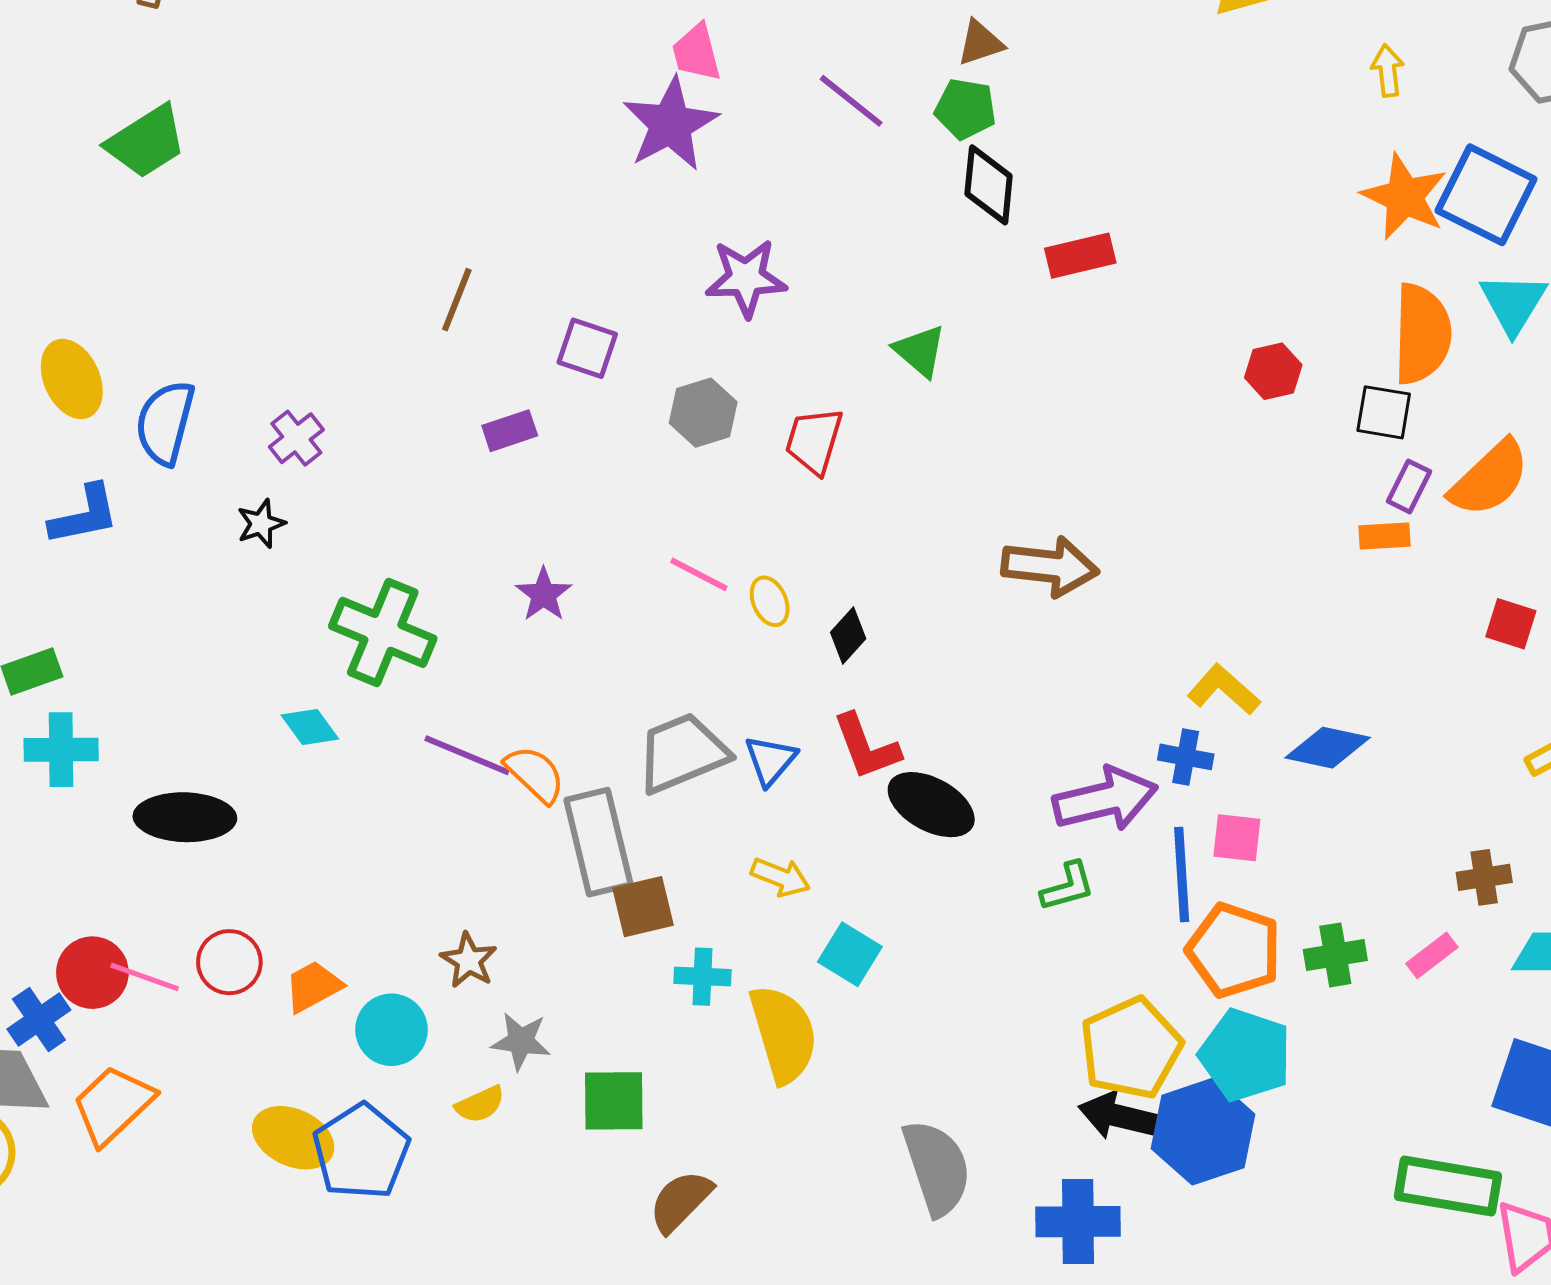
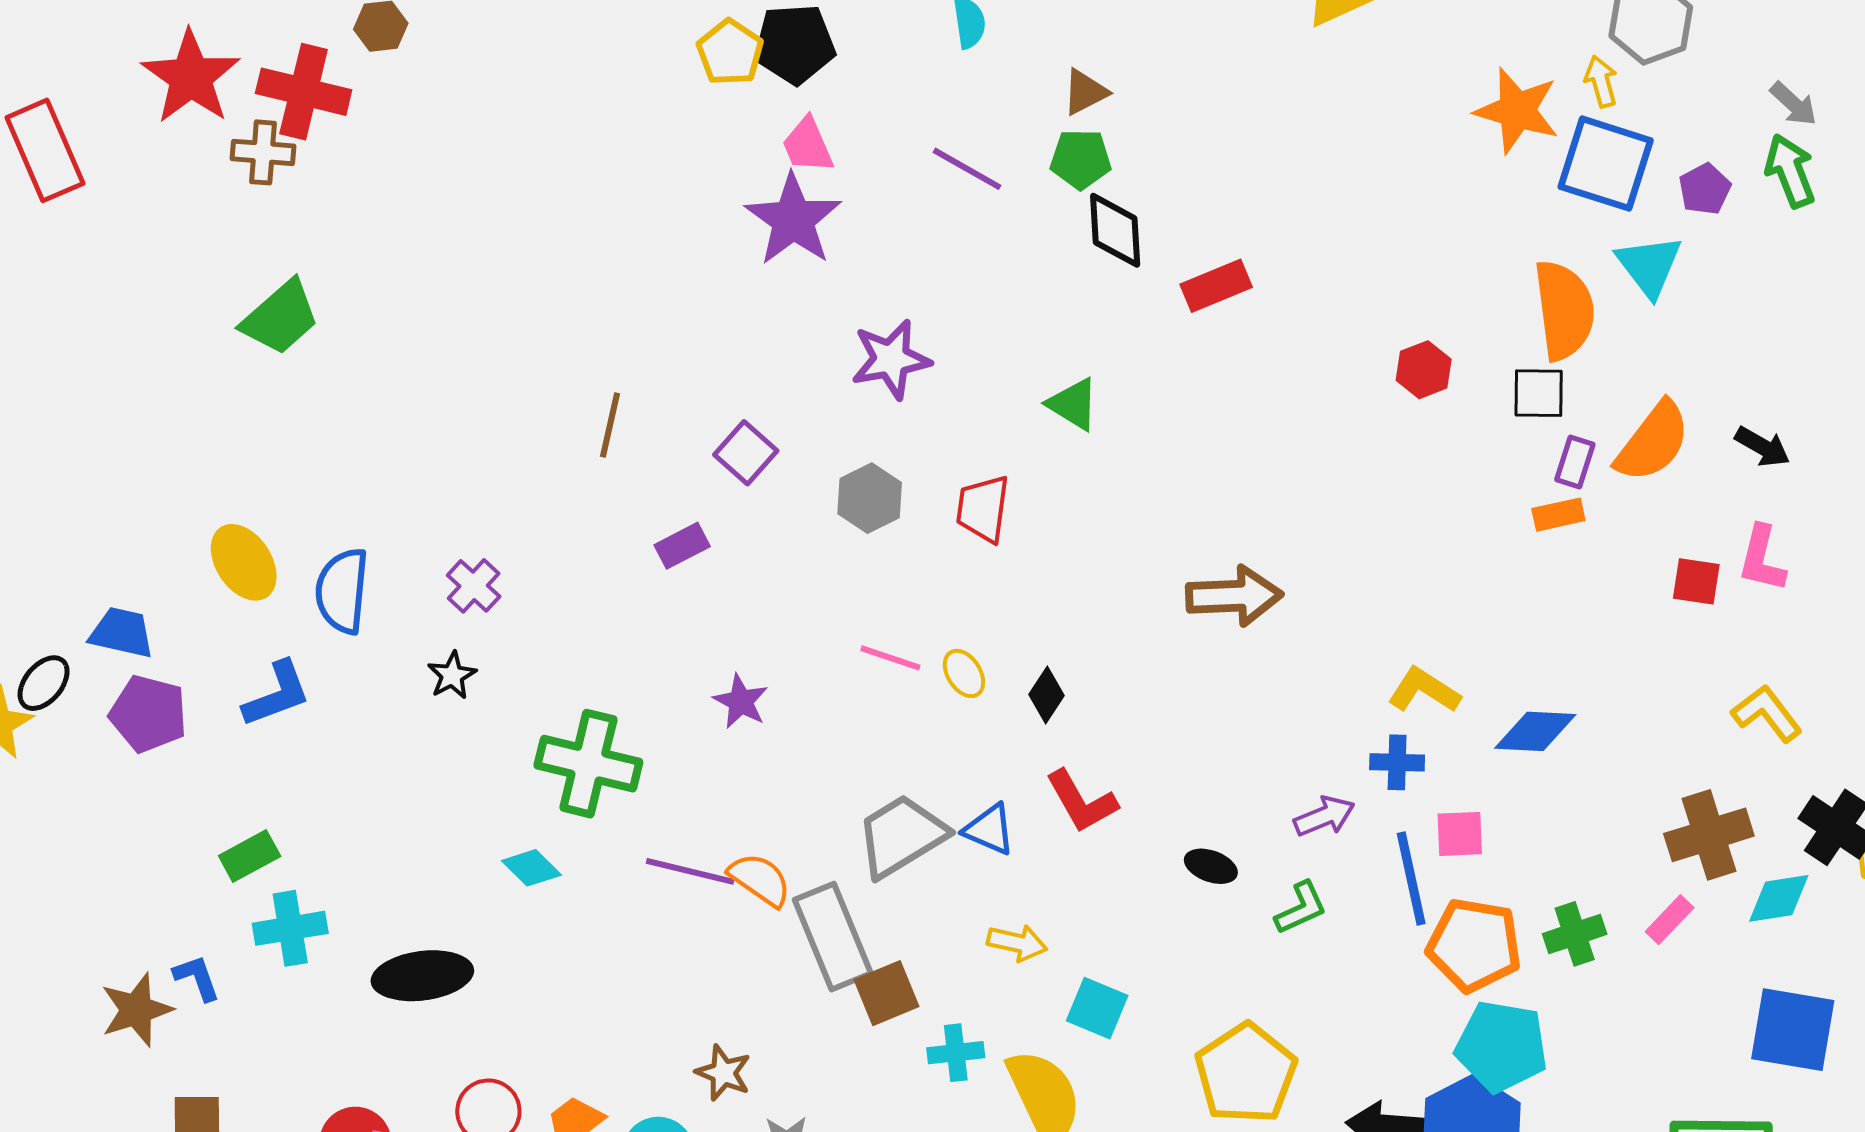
yellow arrow: (1388, 71) -> (1601, 81), moved
orange star: (1404, 197) -> (1517, 111), moved
purple square: (587, 348) -> (746, 453), turned 32
blue triangle: (770, 760) -> (989, 829), turned -38
purple arrow: (1105, 799) -> (1324, 816), size x0.6
black ellipse: (931, 805) -> (1211, 866), moved, size x0.6
brown cross: (1484, 877) -> (1709, 835), size x1.6
yellow pentagon: (1131, 1048) -> (1246, 1073), moved

